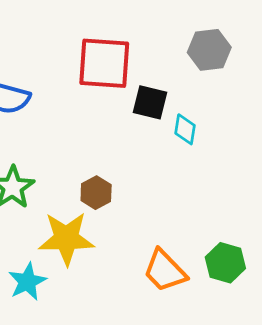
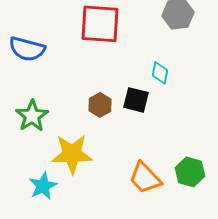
black square: (150, 102) -> (136, 100), moved
brown hexagon: (96, 193) -> (100, 105), moved

